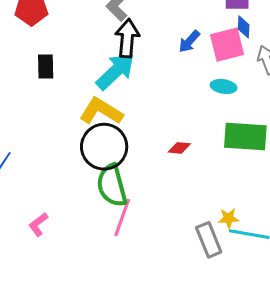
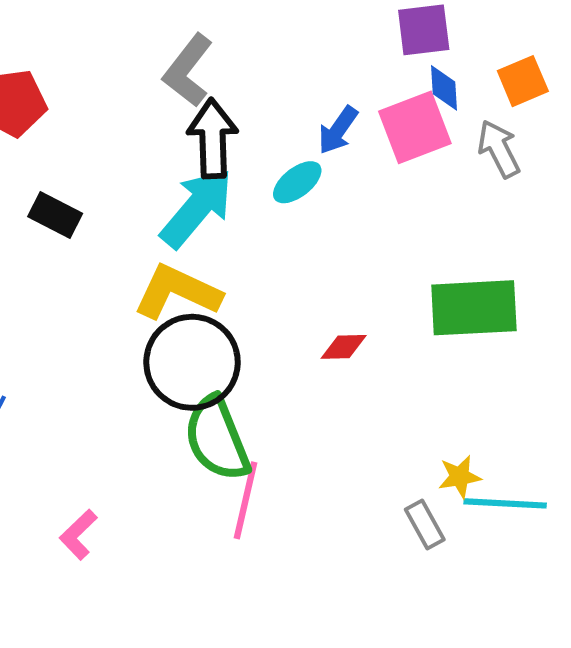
black rectangle: (46, 67) -> (55, 215), turned -55
cyan ellipse: (224, 86) -> (297, 182), moved, turned -40
gray rectangle: (209, 240) -> (425, 524), size x0.7

